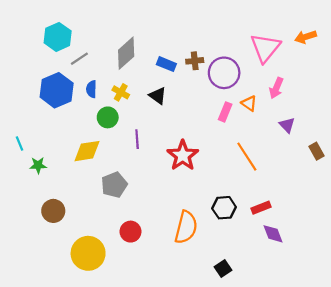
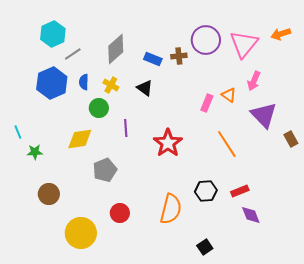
purple circle: (224, 73) -> (206, 40), moved
purple triangle: (287, 125) -> (264, 115), size x1.8

